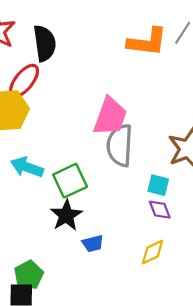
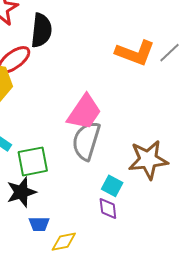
yellow diamond: (153, 252) -> (64, 242), moved

